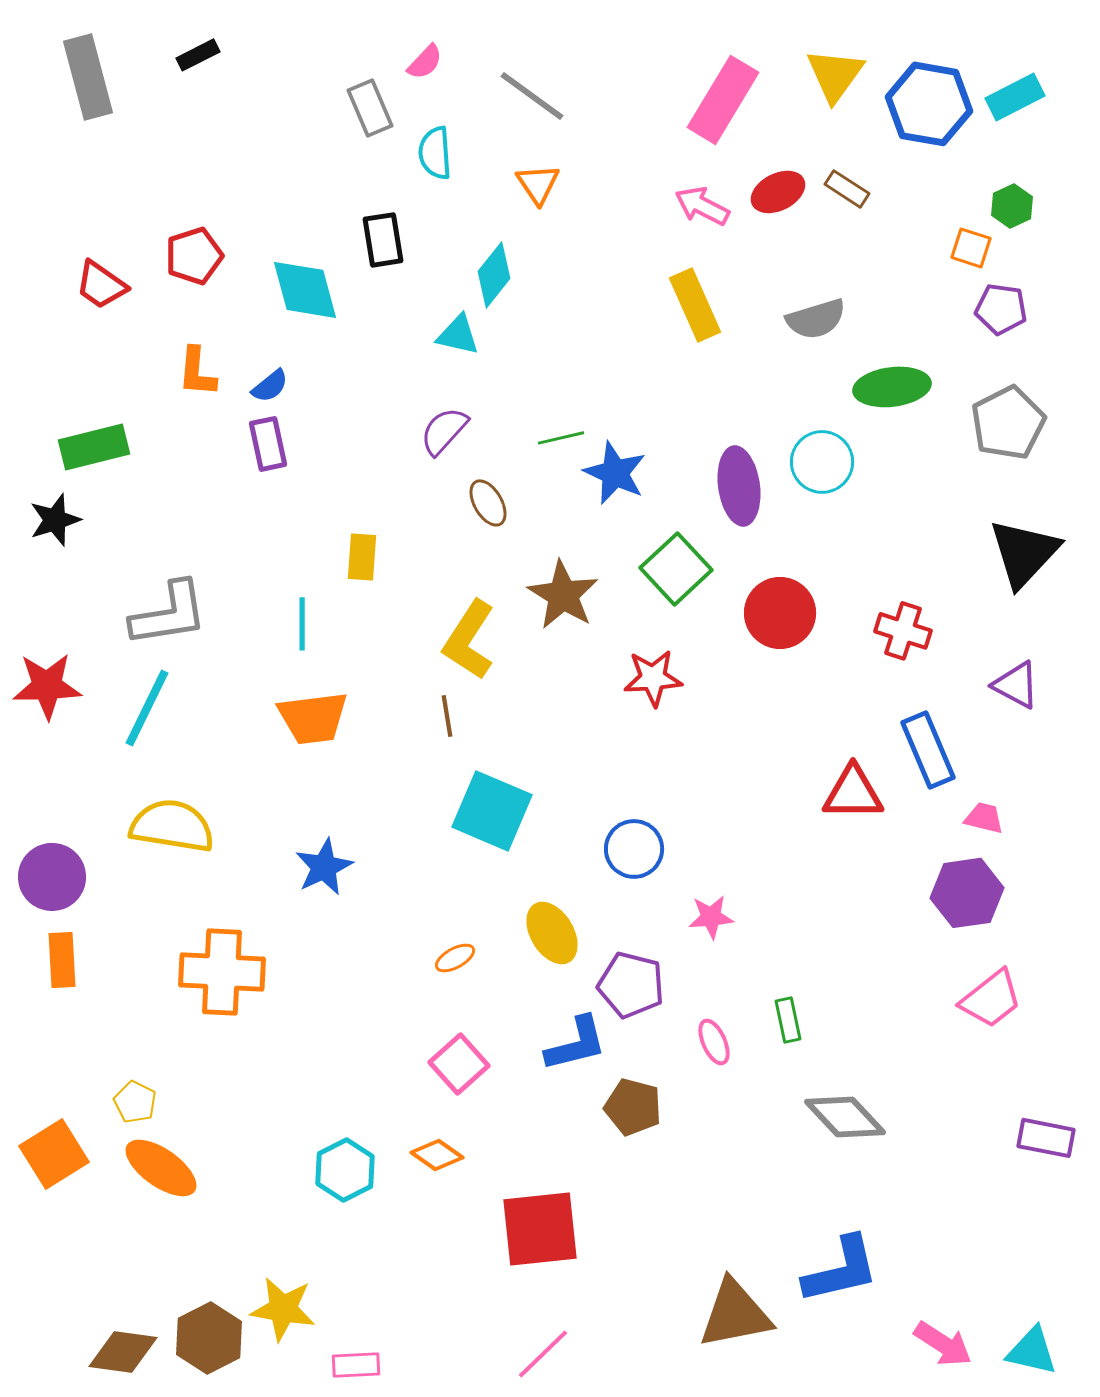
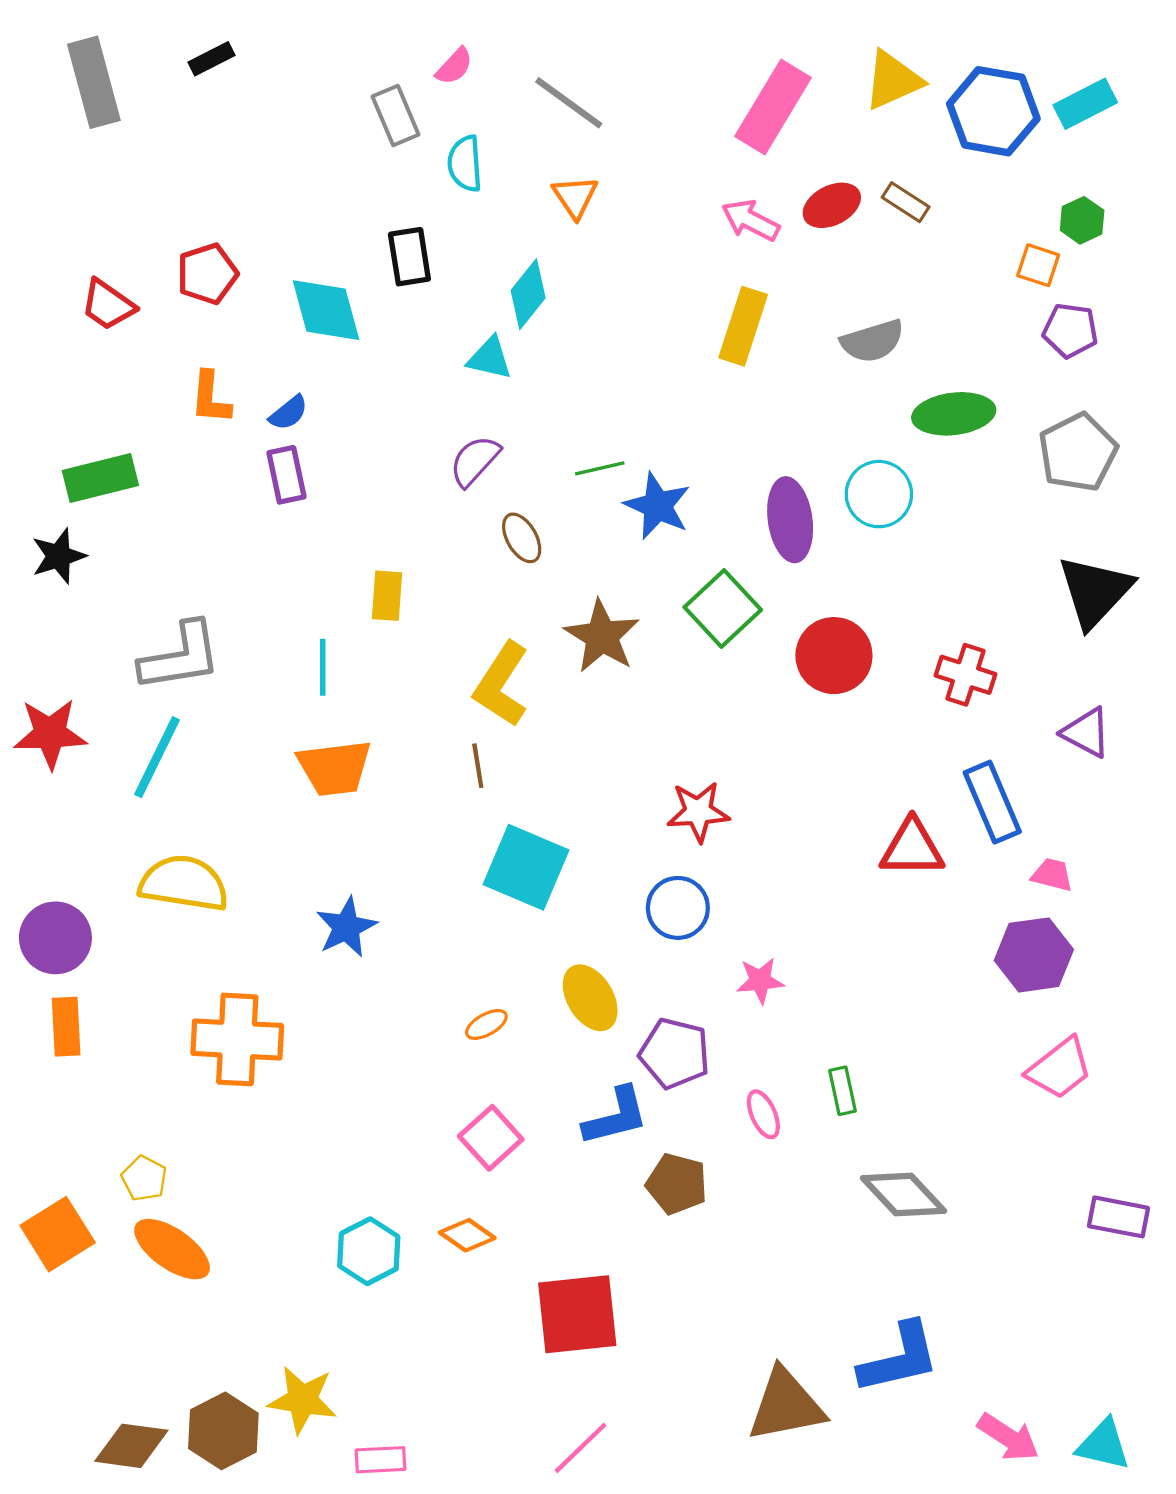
yellow triangle: (835, 75) -> (893, 80), turned 30
yellow rectangle: (695, 305) -> (743, 326), turned 42
red star: (653, 678) -> (698, 812), moved

